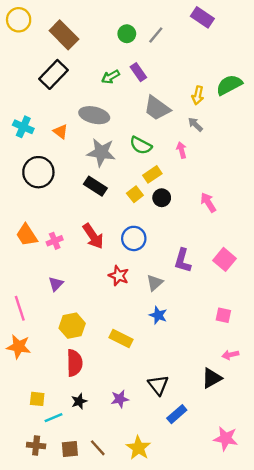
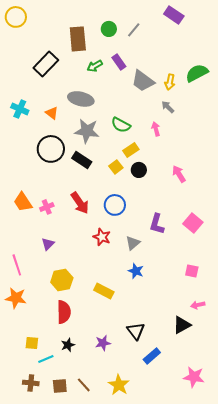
brown rectangle: (64, 35) -> (78, 39), moved, turned 40
gray trapezoid: (157, 108) -> (143, 81), moved
black circle: (38, 172) -> (51, 149), moved

